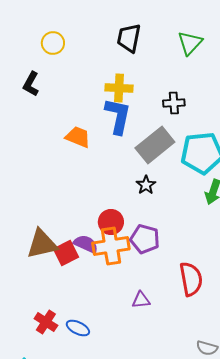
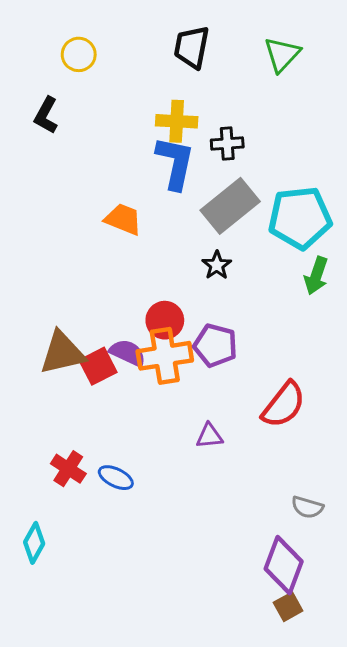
black cross: (174, 103) -> (227, 144), moved
orange trapezoid: (78, 137) -> (123, 219), moved
red semicircle: (191, 279) -> (284, 405), turned 48

